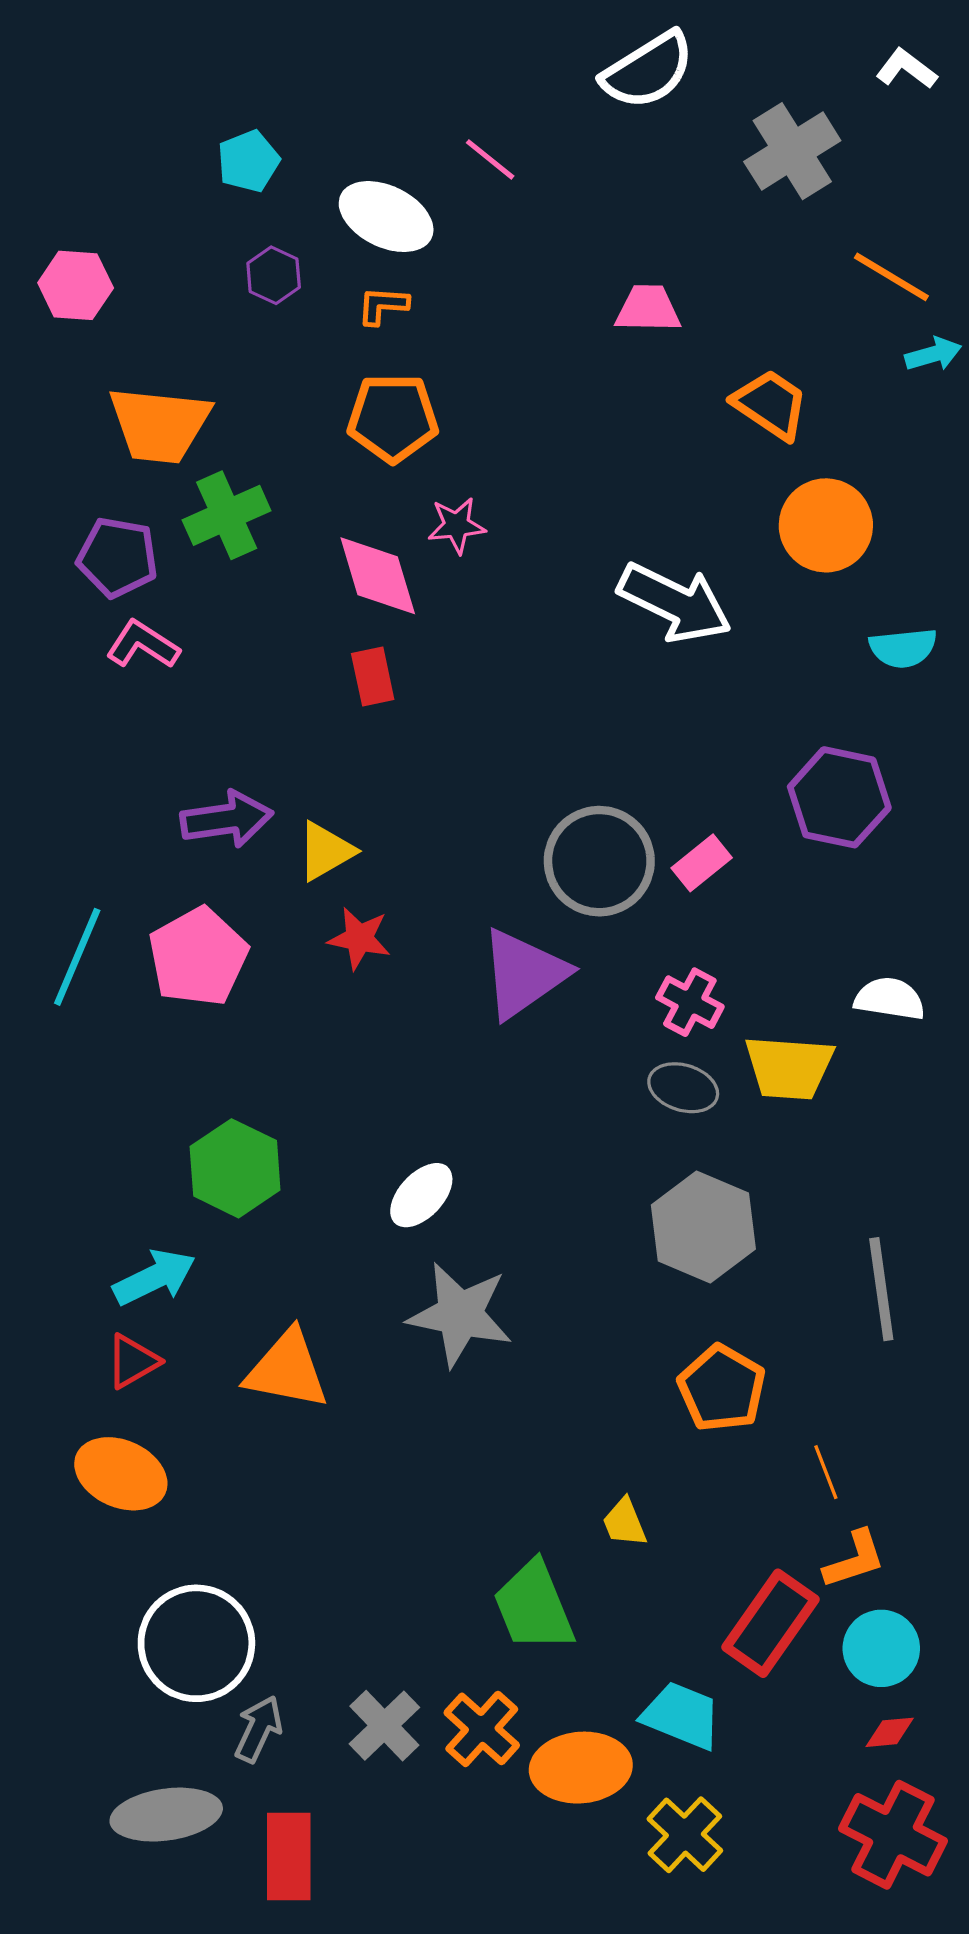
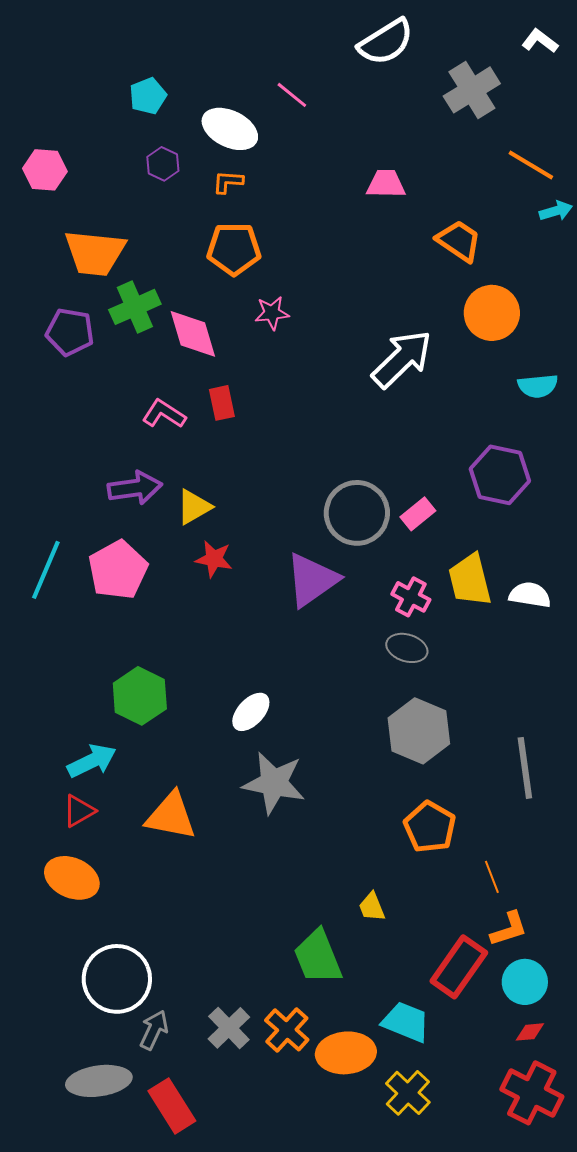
pink diamond: (378, 576) -> (193, 334), moved
white arrow: (675, 603) -> (402, 359), turned -70
pink L-shape: (143, 645) -> (164, 414), moved
yellow trapezoid: (789, 1068) -> (470, 580), moved, turned 72
red rectangle: (289, 1857) -> (172, 1106), turned -32

